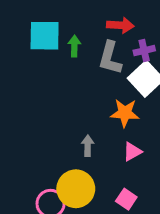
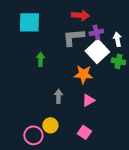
green arrow: (74, 46) -> (40, 59), moved
gray L-shape: (110, 58) -> (73, 37), turned 70
yellow circle: (76, 189) -> (50, 125), size x0.6

